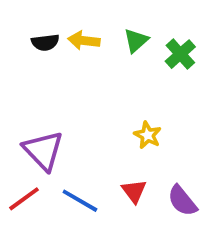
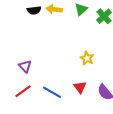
purple triangle: (43, 151) -> (25, 66), moved, size x0.6

